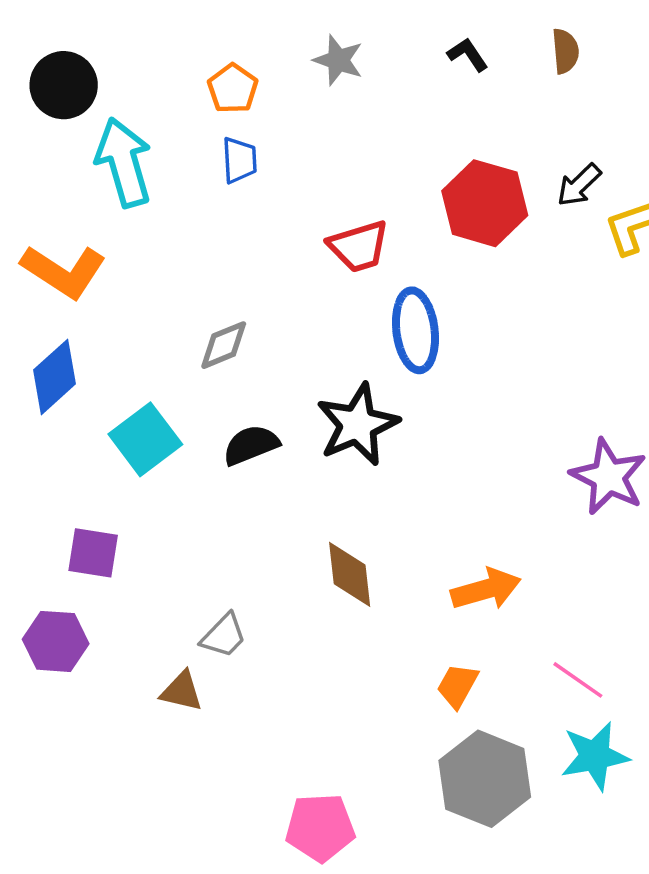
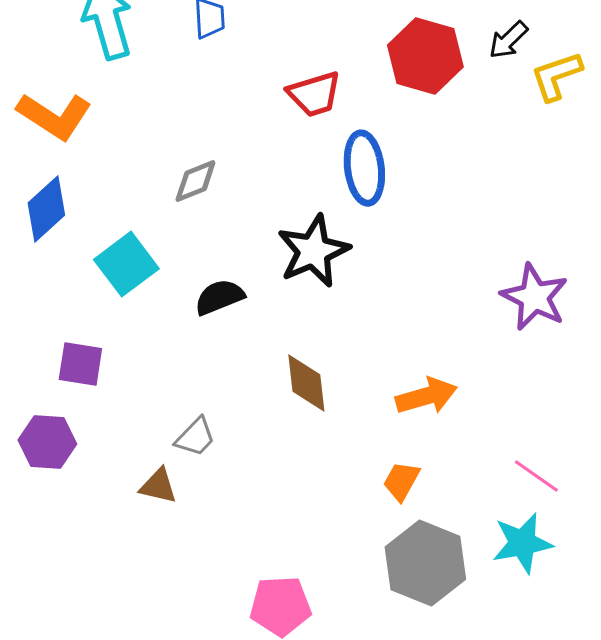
black semicircle: (251, 445) -> (219, 297), moved
pink line: (578, 680) -> (536, 476), moved

